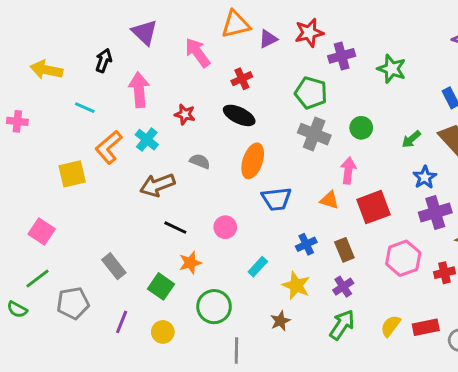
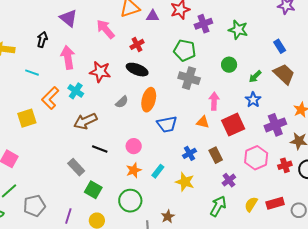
purple triangle: (268, 39) -> (153, 16), turned 32
red star: (185, 114) -> (100, 72), size x1.5
green circle: (361, 128) -> (229, 65), moved
gray semicircle: (200, 161) -> (122, 102), moved, turned 120
blue star: (425, 177) -> (253, 100), moved
orange star: (190, 263) -> (134, 170), moved
gray rectangle: (114, 266) -> (76, 167), moved
purple cross: (343, 287) -> (229, 180), moved
brown star: (280, 321) -> (168, 216), moved

